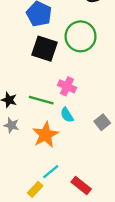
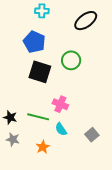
green circle: (81, 36) -> (71, 60), size x0.7
orange star: (45, 135) -> (43, 147), size x0.6

